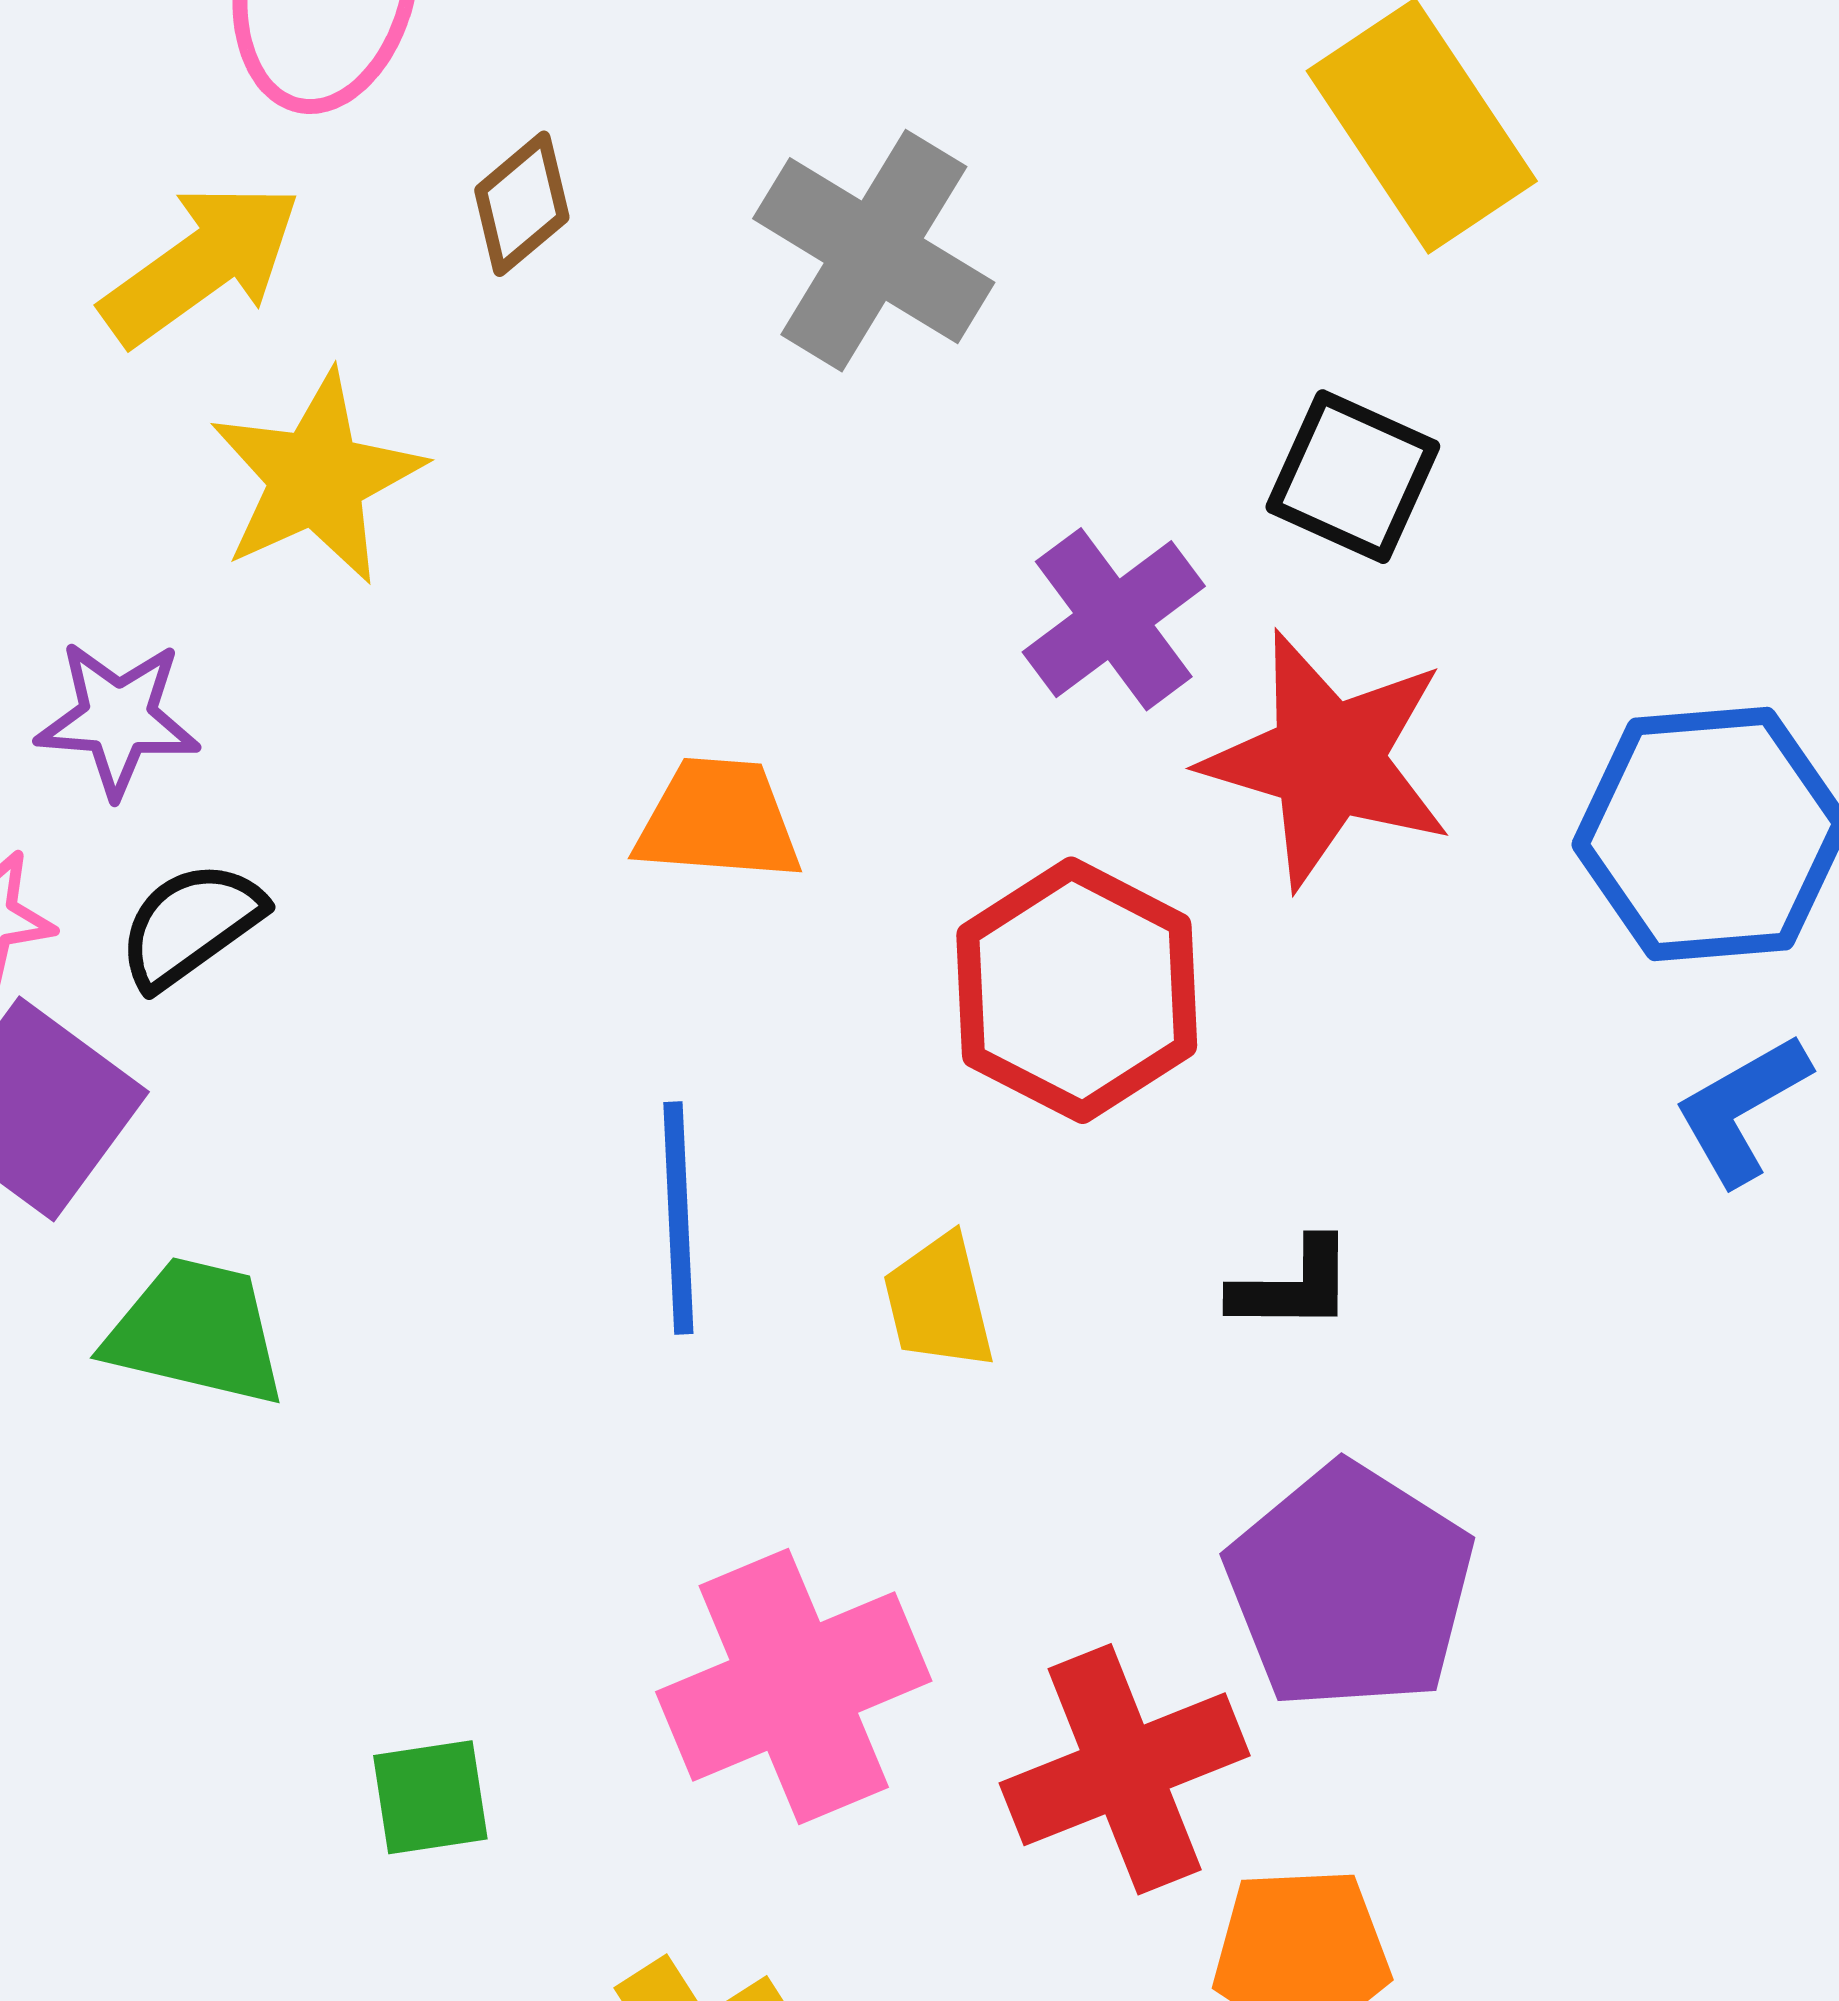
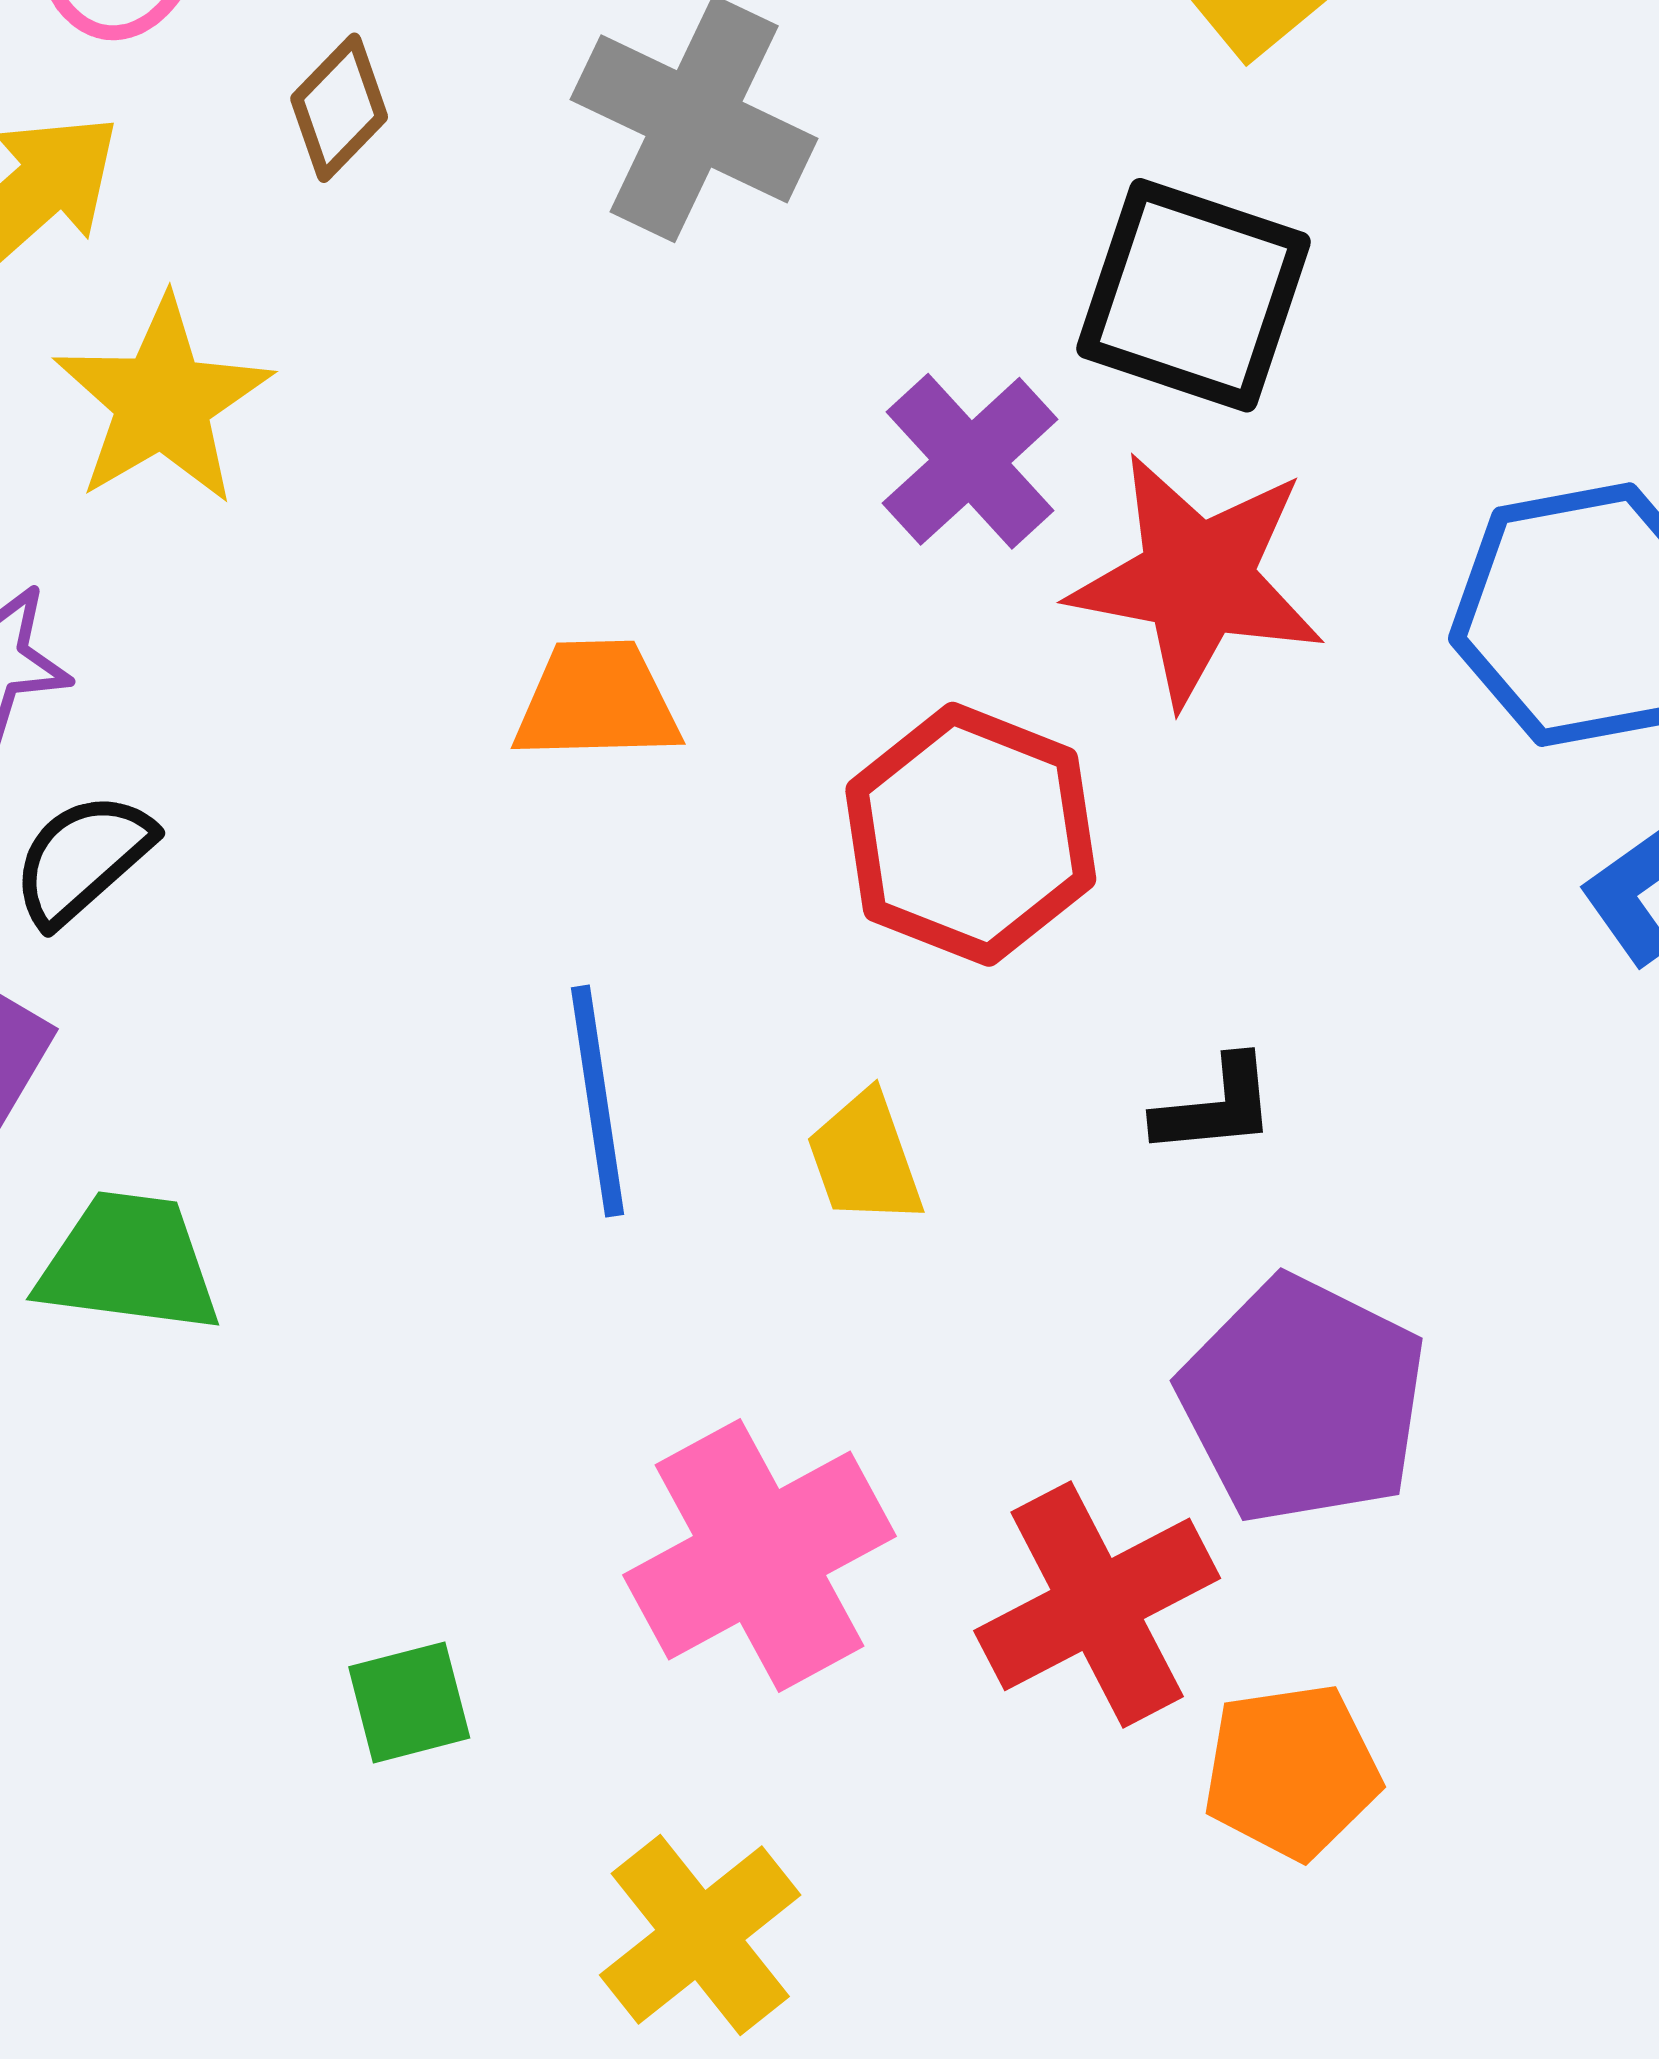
black square: (1353, 477) -> (1194, 295), size x1.4

